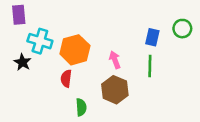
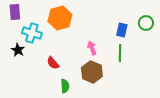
orange hexagon: (75, 50) -> (60, 18), moved
red semicircle: (66, 78) -> (53, 63), turned -48

